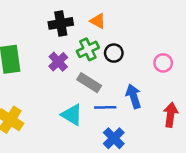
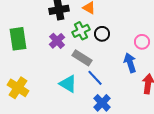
blue arrow: (134, 96) -> (130, 63), moved
blue line: (105, 107) -> (95, 78), turned 48

